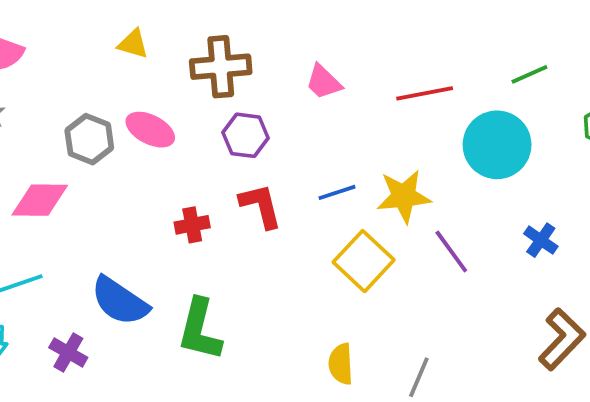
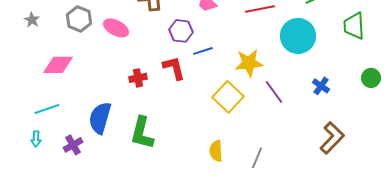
purple hexagon: (246, 135) -> (181, 31), moved
gray hexagon: (89, 139) -> (79, 19), moved
blue line: (337, 192) -> (203, 51), moved
blue semicircle: (120, 301) -> (100, 118), turned 72
purple cross: (68, 352) -> (73, 145), turned 30

